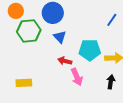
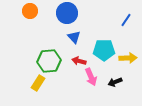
green hexagon: (29, 31) -> (49, 61), moved
black arrow: (111, 82) -> (115, 82), moved, turned -120
yellow rectangle: (24, 83) -> (38, 83), turned -56

